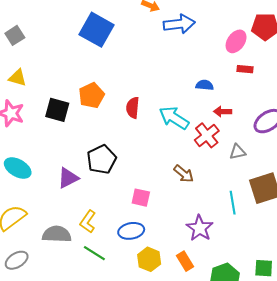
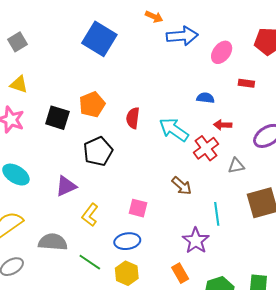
pink ellipse: (236, 41) -> (222, 52), moved
black pentagon: (102, 159) -> (98, 151), moved
cyan line: (233, 203) -> (217, 214), moved
yellow L-shape: (88, 222) -> (90, 215), moved
yellow hexagon: (149, 259) -> (127, 273), moved

